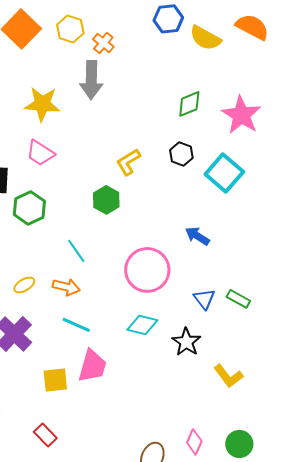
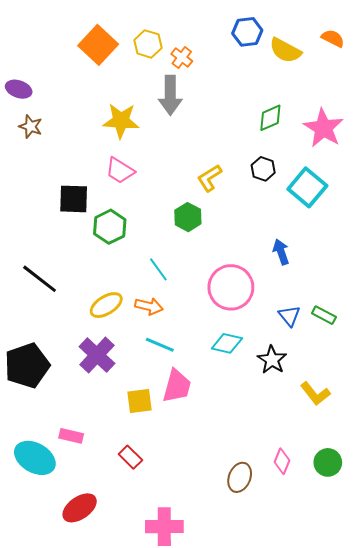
orange semicircle: (252, 27) -> (333, 38), size x0.7
blue arrow: (197, 236) -> (281, 252), turned 40
yellow ellipse: (24, 285) -> (106, 305), size x1.5

